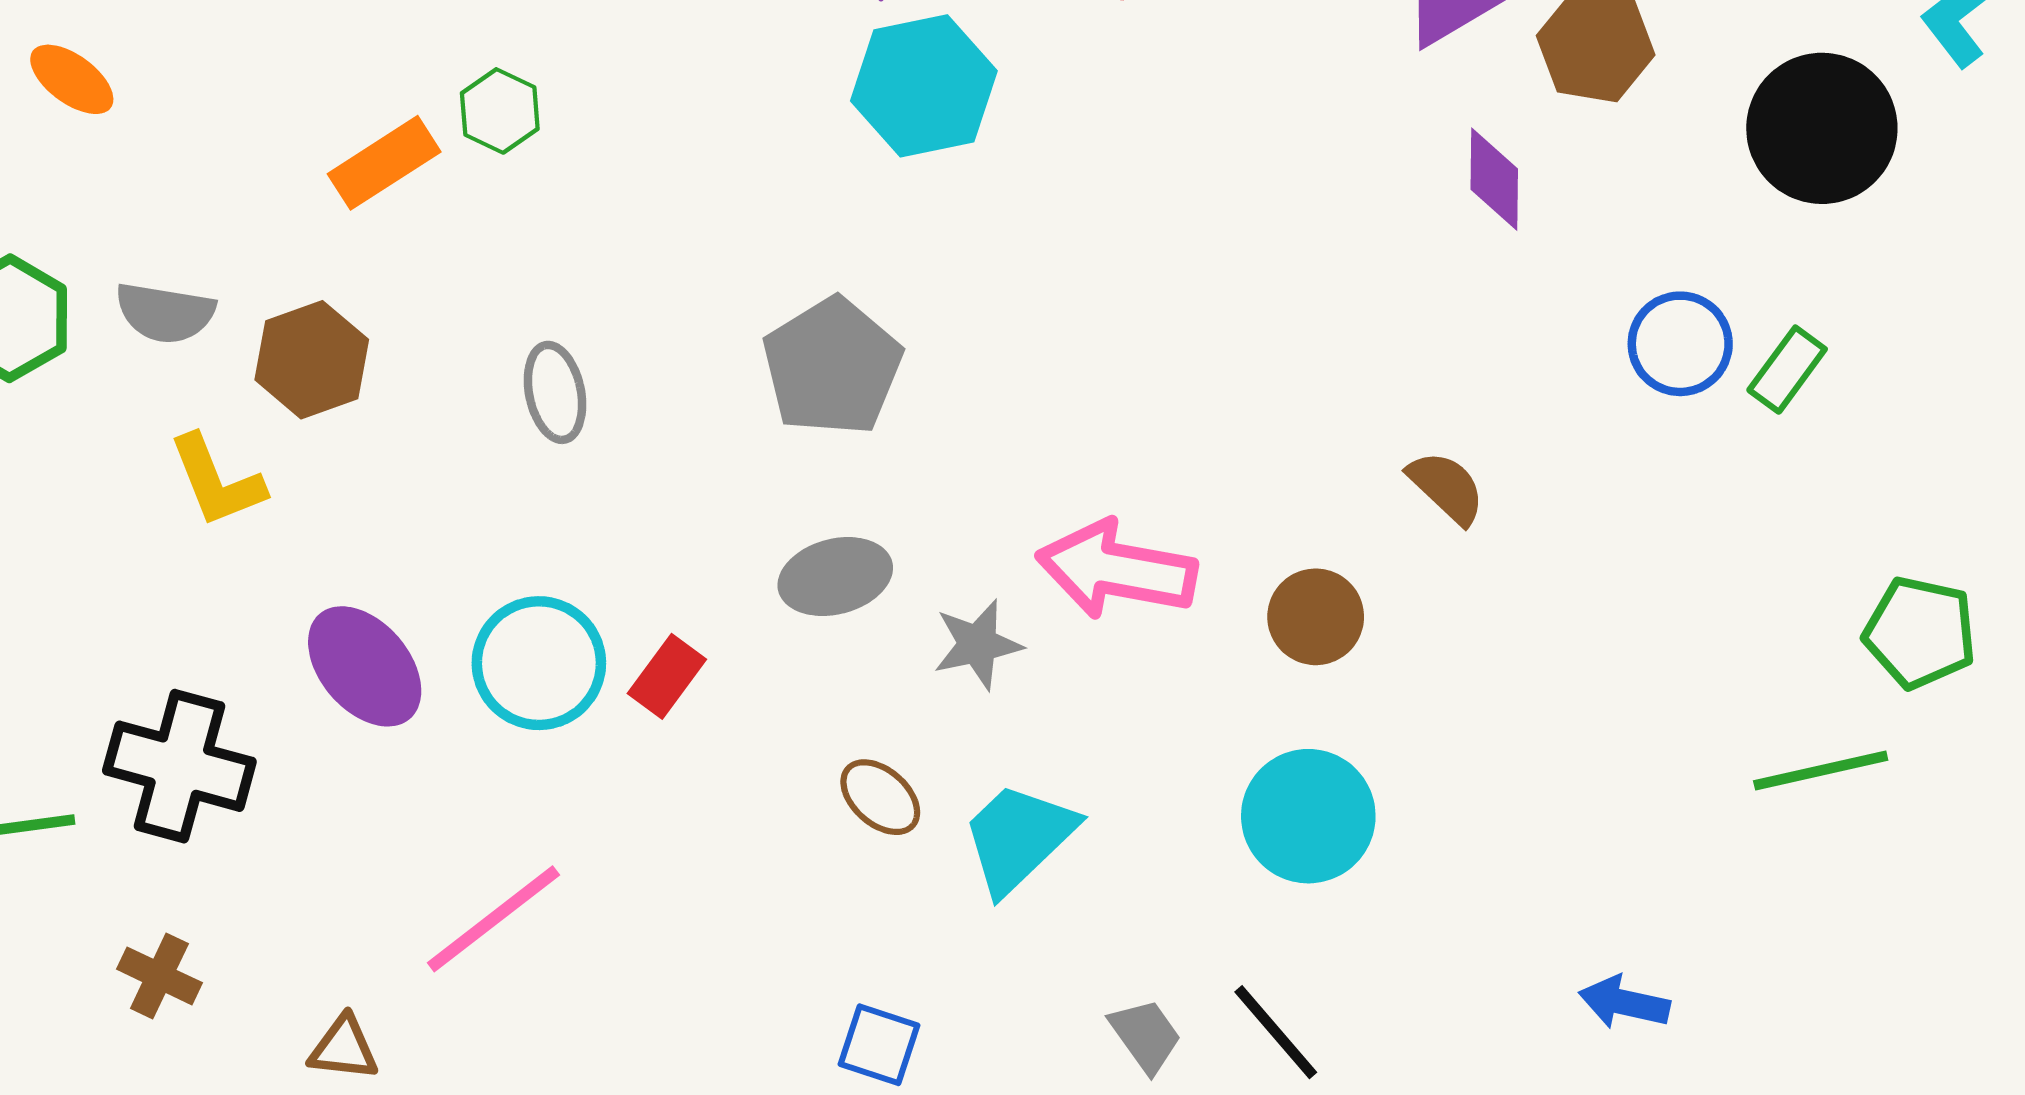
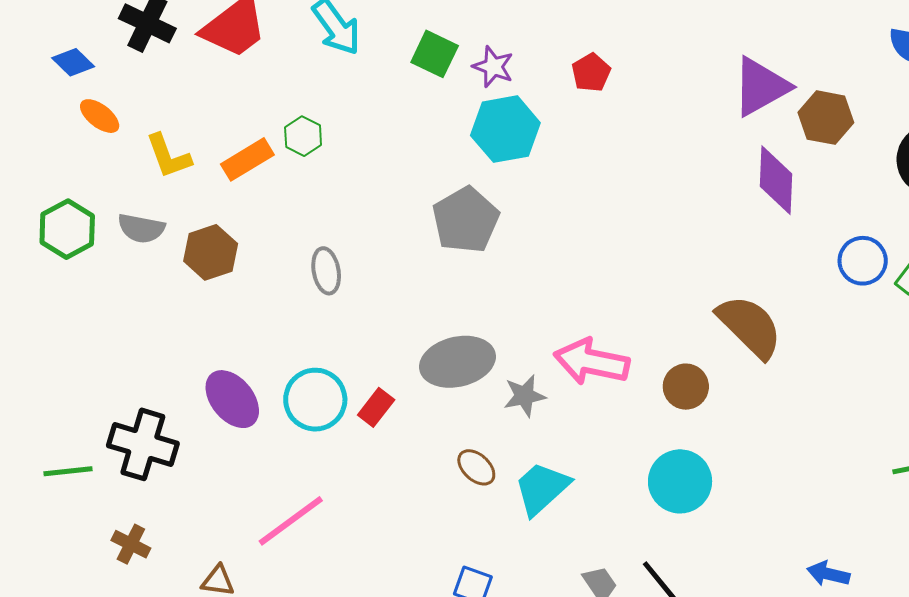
purple diamond: (1494, 179) -> (776, 180), size x1.4
gray pentagon: (832, 367) -> (466, 220), moved
yellow L-shape: (217, 481) -> (168, 156), moved
brown semicircle: (1446, 487) -> (750, 326), size x1.8
gray ellipse: (835, 577) -> (457, 362), size x1.4

